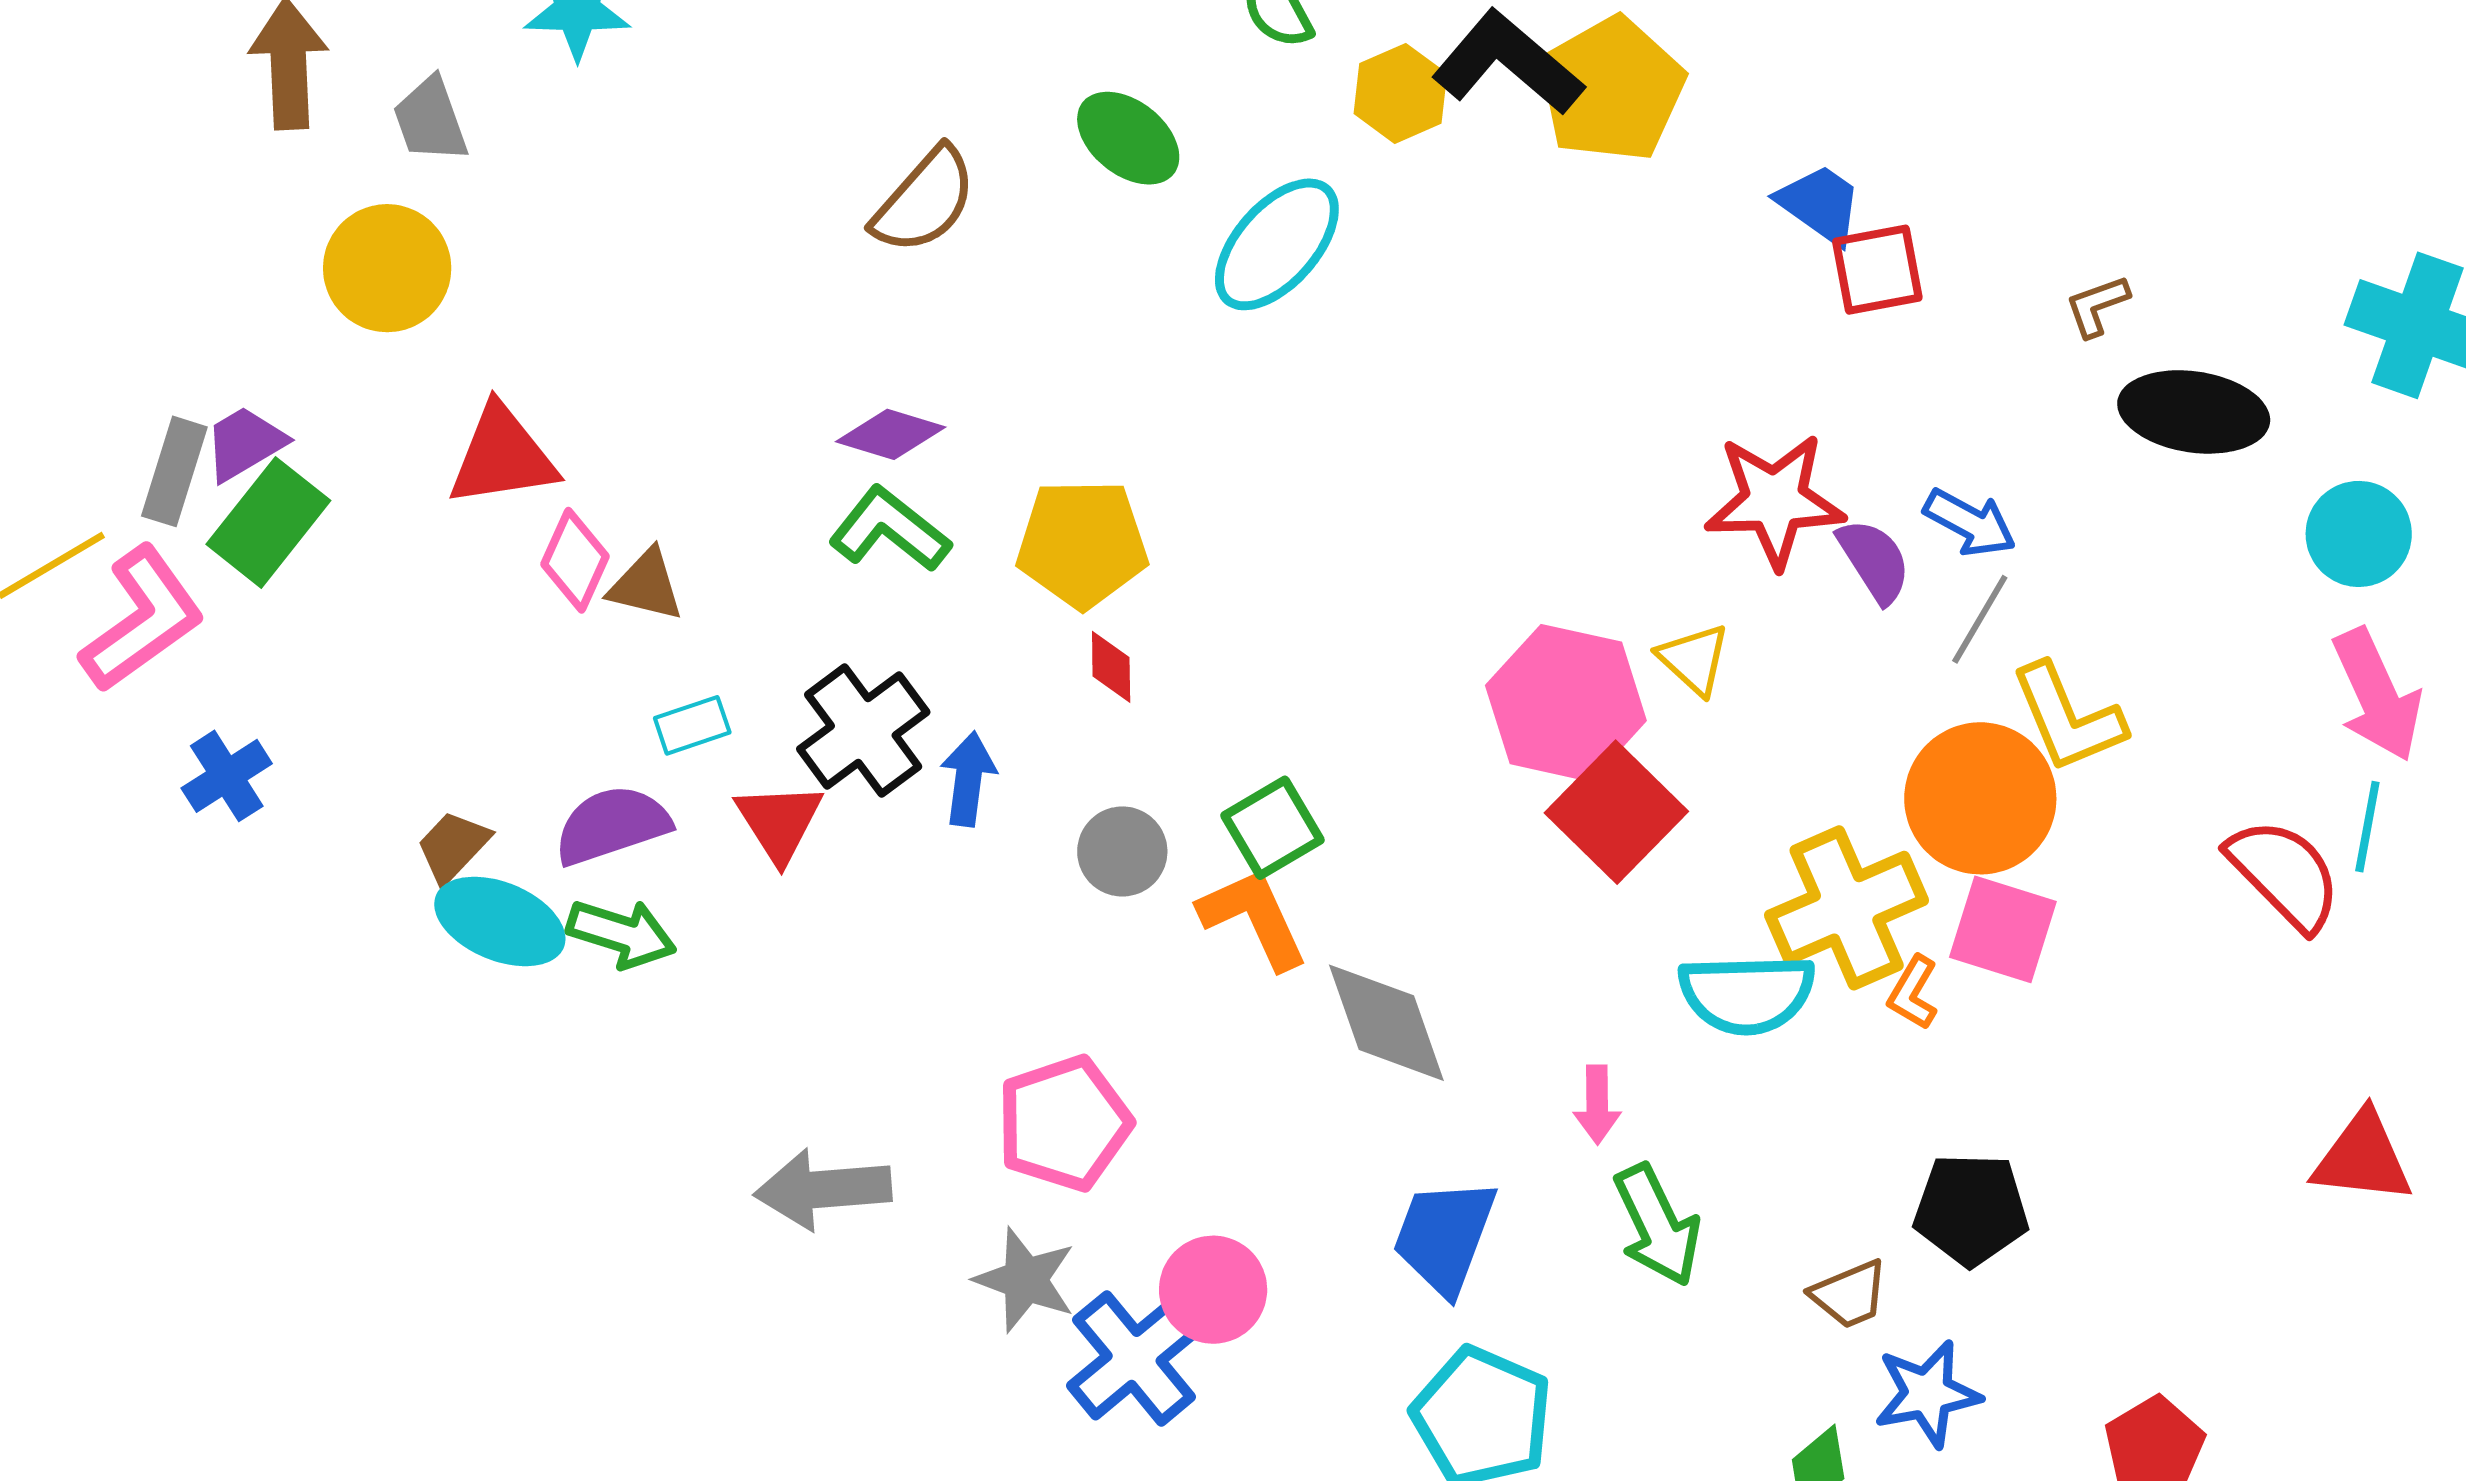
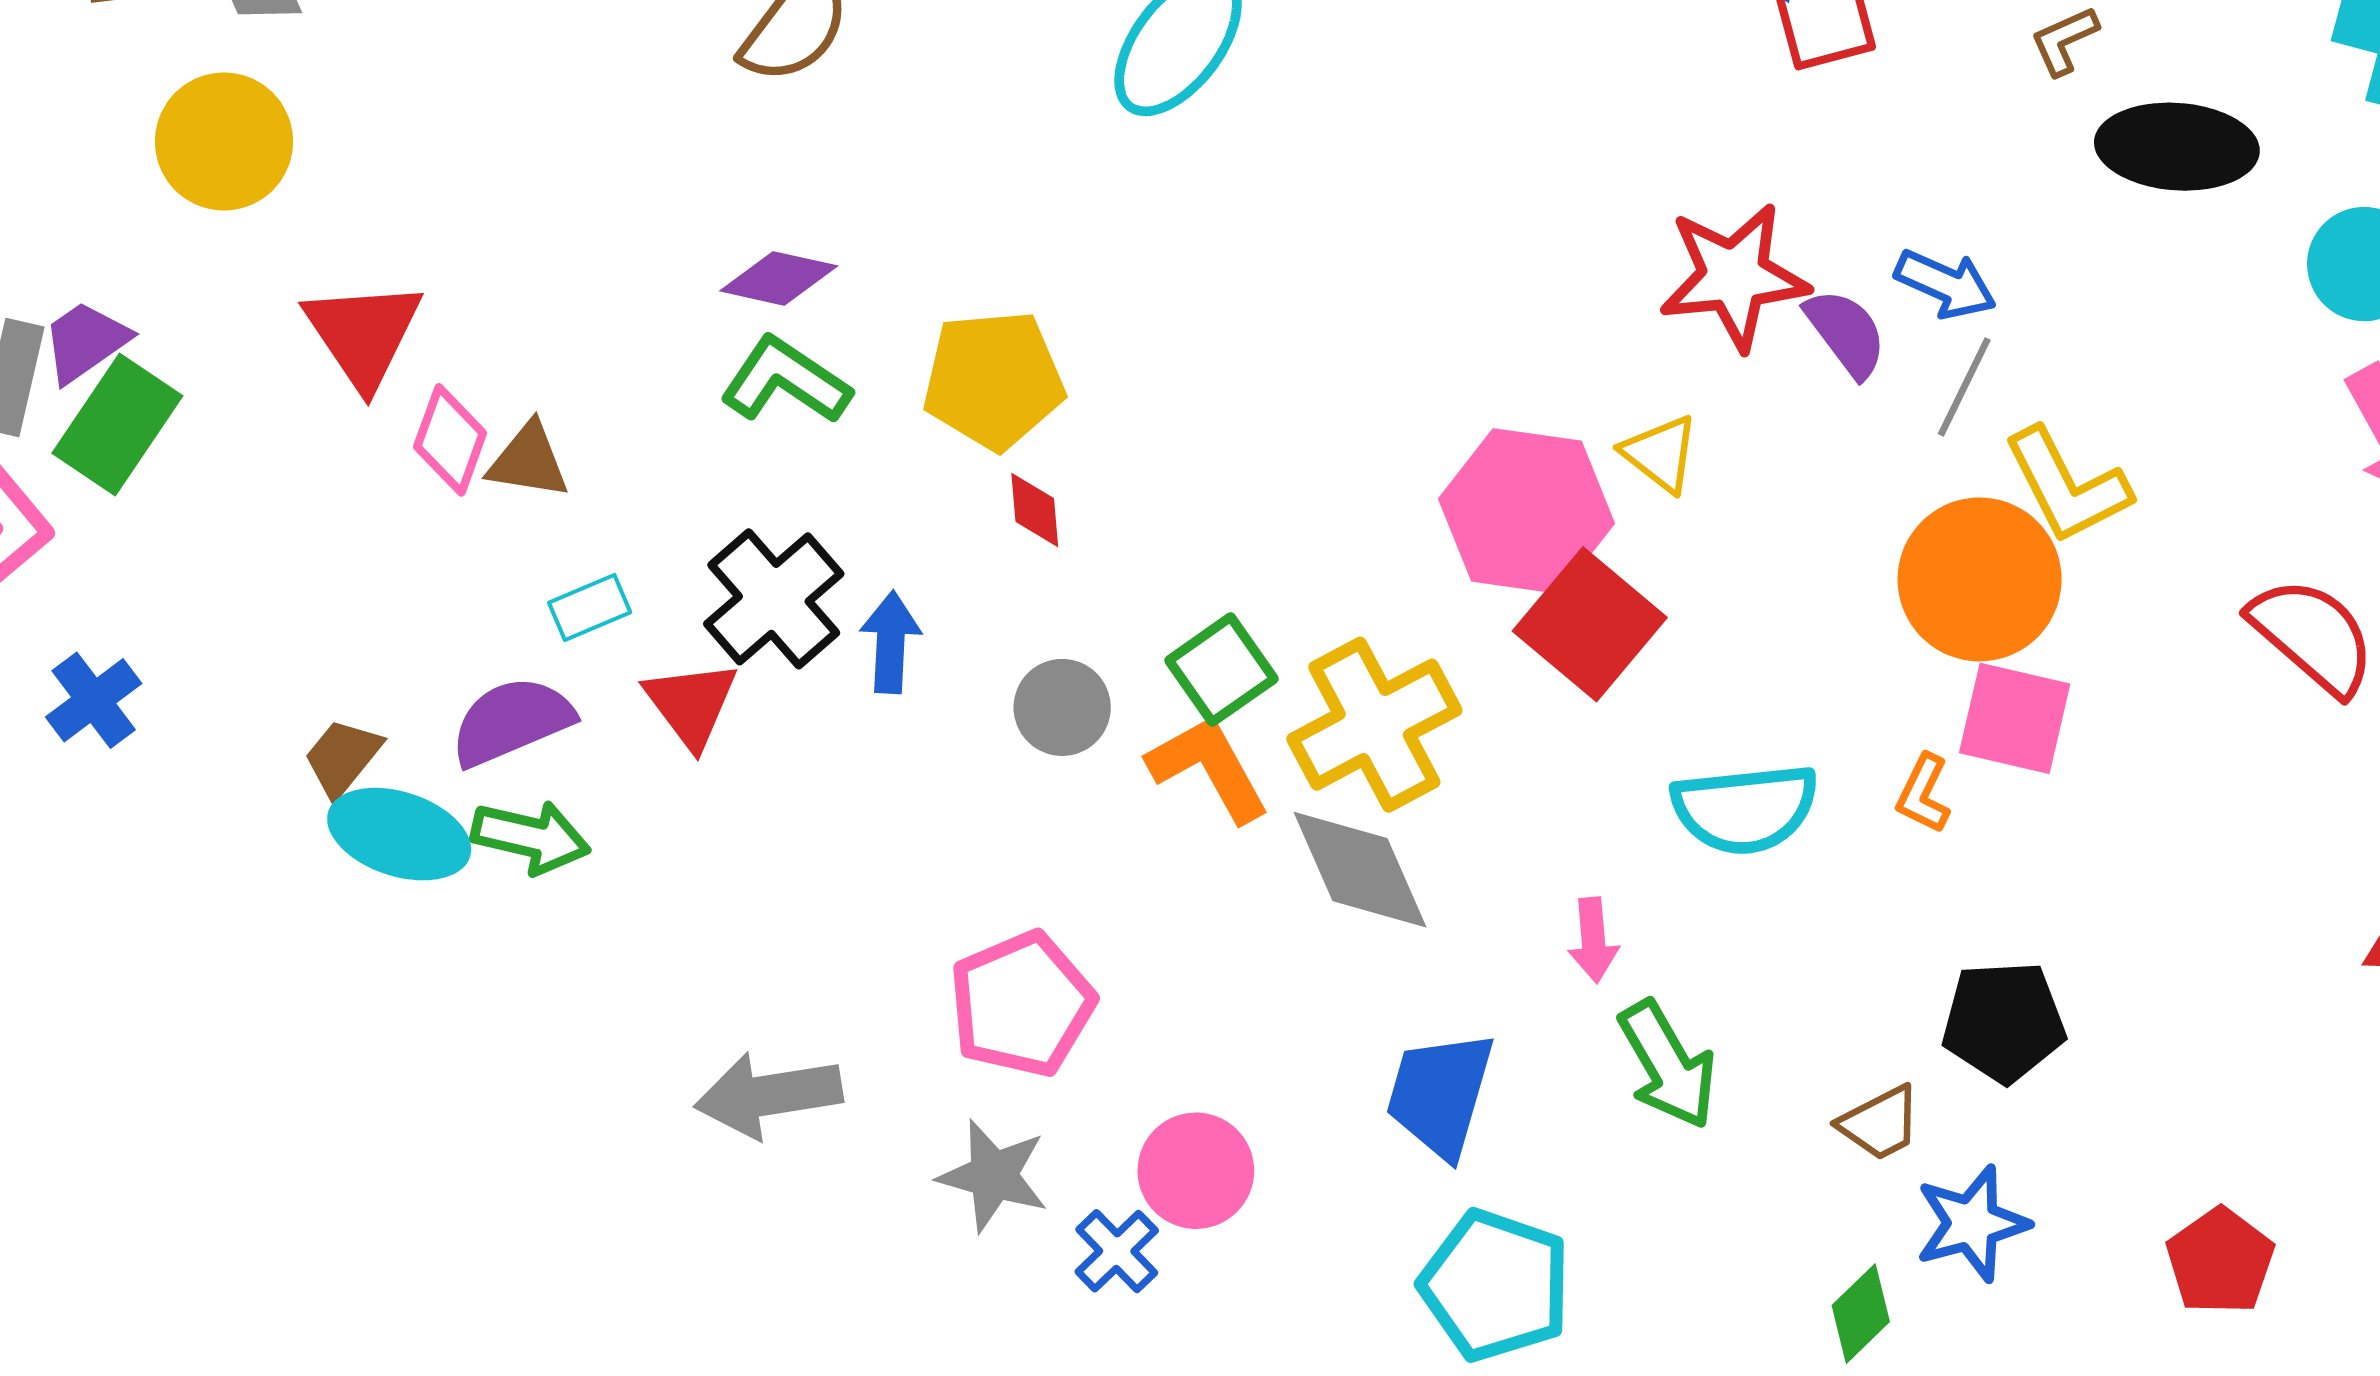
red triangle: (502, 456) -> (363, 334), turned -51
yellow cross: (1847, 908) -> (1374, 725), moved
blue cross: (1134, 1358) -> (1117, 1251), size x0.6

